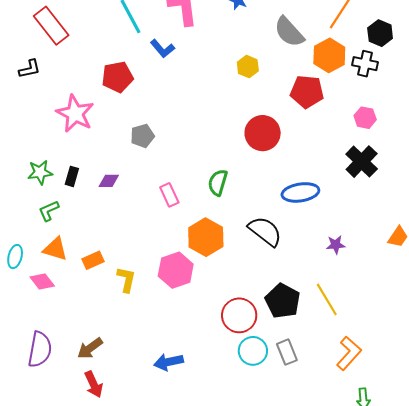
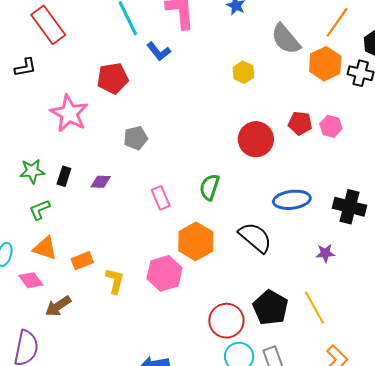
red pentagon: (307, 92) -> (300, 123), moved, size x0.7
pink hexagon: (365, 118) -> (331, 126), moved
black cross: (362, 162) -> (350, 207), moved, turned -32
brown arrow: (90, 348) -> (58, 306), moved

